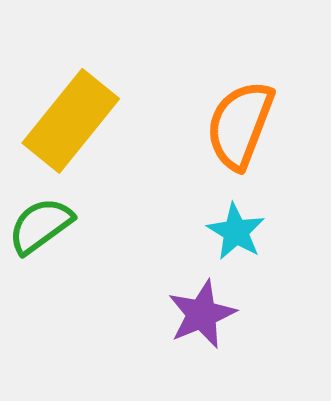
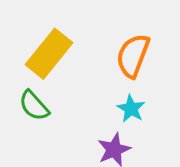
green semicircle: (41, 226) -> (34, 106), turned -96

